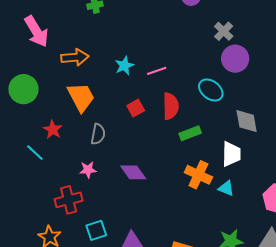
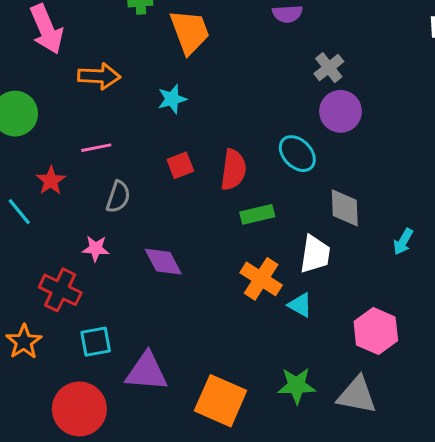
pink line: (157, 71) -> (96, 148), moved
orange trapezoid: (81, 97) -> (190, 32), moved
red cross: (69, 200) -> (60, 290), turned 32

